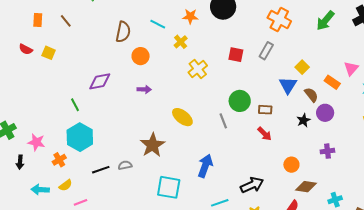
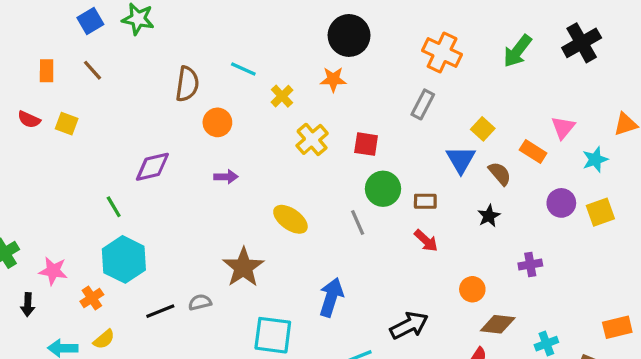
orange star: (190, 16) -> (333, 79), moved
red square: (236, 55) -> (366, 144), moved
purple circle: (325, 113) -> (561, 203), moved

